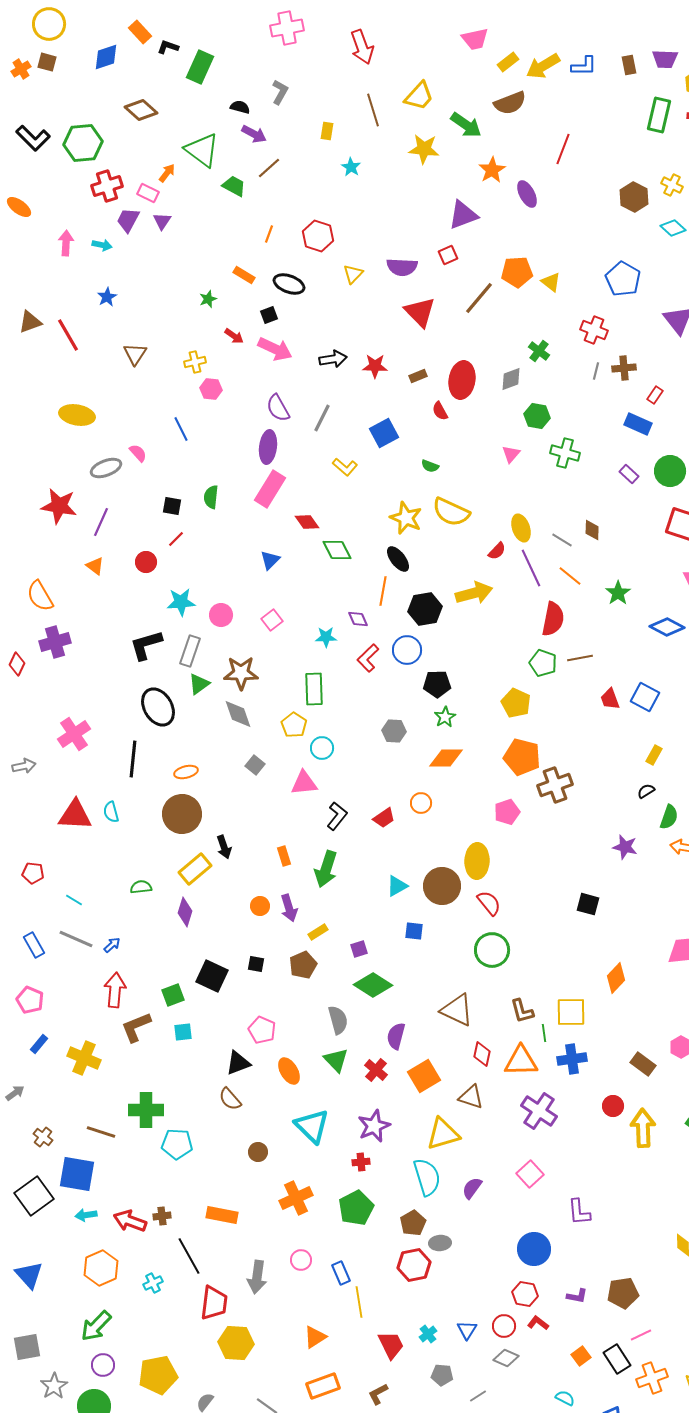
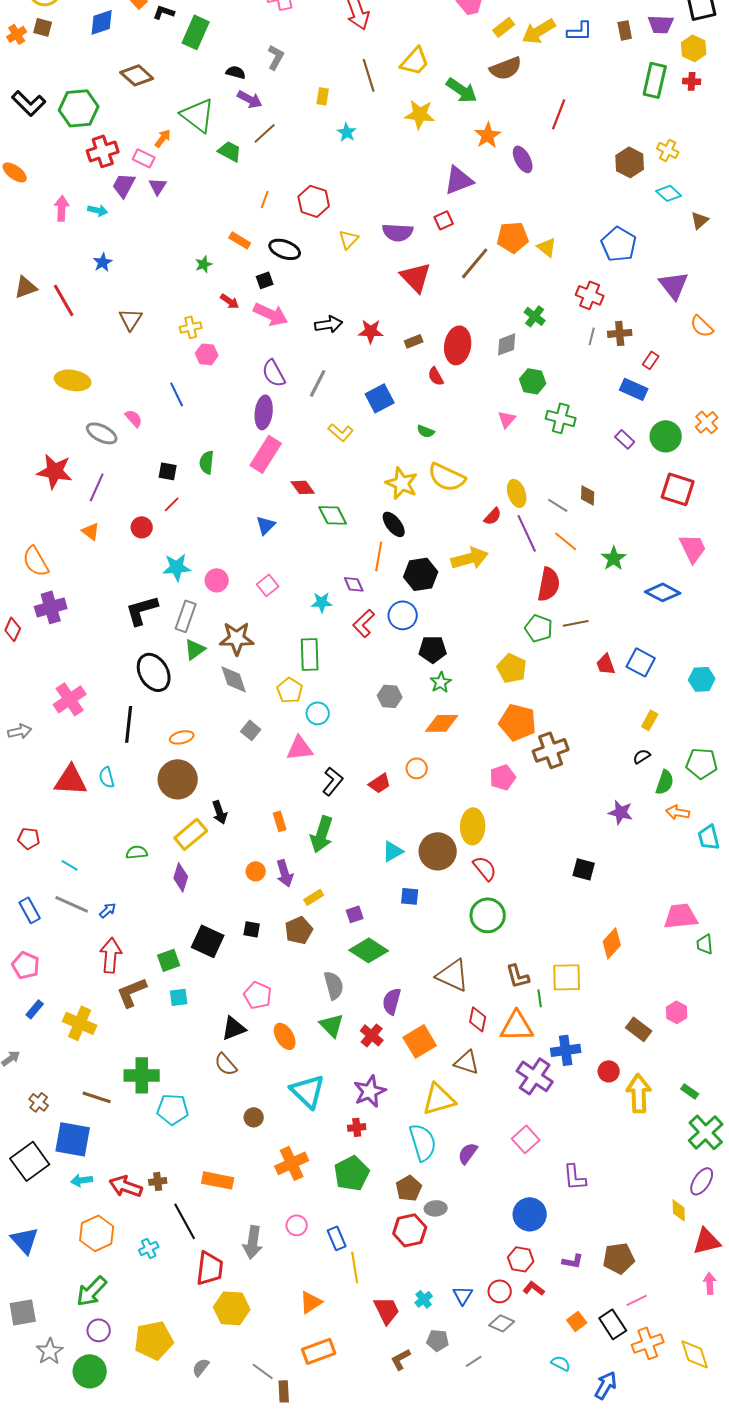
gray ellipse: (106, 468) -> (102, 433), turned 48
blue cross: (572, 1059) -> (566, 1050), moved
brown L-shape: (378, 1394) -> (401, 1359), moved

